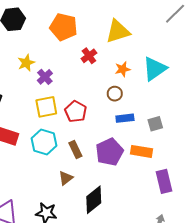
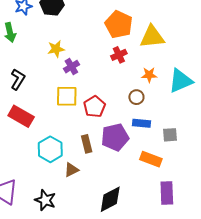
orange pentagon: (64, 27) -> (119, 24), moved
cyan hexagon: (44, 142) -> (50, 149), moved
purple pentagon: (109, 152) -> (115, 137), moved
black diamond: (94, 200) -> (110, 199), moved

